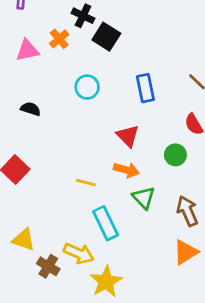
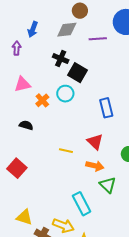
orange cross: (59, 39) -> (42, 100), moved
cyan circle: (87, 87) -> (65, 94), moved
yellow line: (86, 182) -> (66, 151), moved

